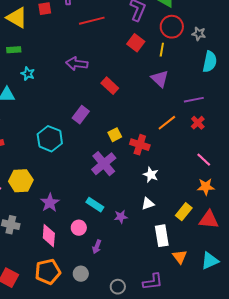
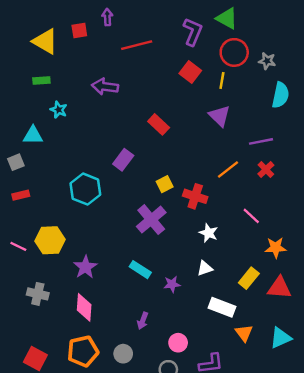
purple arrow: (77, 64) -> (105, 87), moved
pink line: (204, 160) -> (251, 216), moved
pink circle: (79, 228) -> (178, 343), moved
white rectangle: (162, 236) -> (222, 307), turned -60

